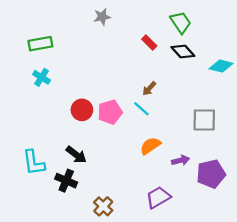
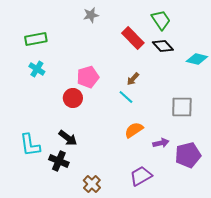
red rectangle: (149, 43) -> (133, 38), size x1.6
pink pentagon: (110, 112) -> (88, 77), moved

